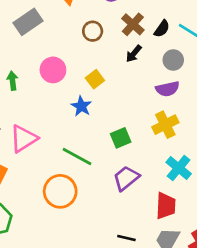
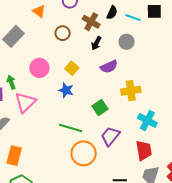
black semicircle: (162, 29) -> (112, 13), moved
purple semicircle: (167, 89) -> (109, 67), moved
yellow cross: (165, 125) -> (131, 91), turned 30
pink triangle: (24, 139) -> (25, 102), moved
orange circle: (60, 191) -> (84, 153), moved

